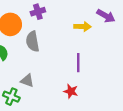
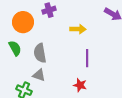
yellow arrow: (82, 27) -> (78, 29), moved
gray semicircle: (33, 41) -> (40, 53), moved

